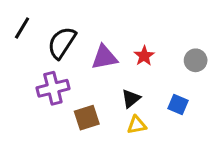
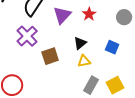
purple triangle: (104, 57) -> (62, 15), turned -36
purple cross: (53, 88) -> (27, 36), turned -30

